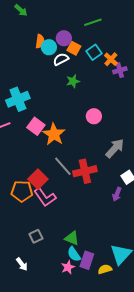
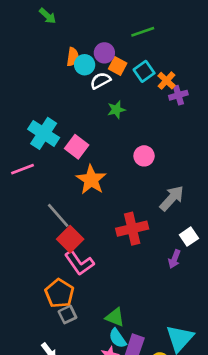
cyan cross: (18, 99) -> (44, 133), turned -35
pink square: (36, 126) -> (77, 147), moved
gray line: (63, 166) -> (58, 215), moved
orange pentagon: (22, 191) -> (59, 293), moved, turned 30

